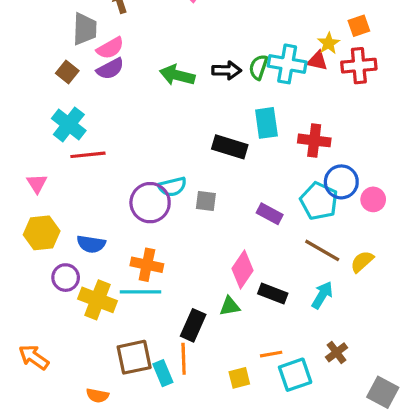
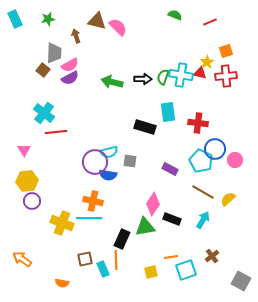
brown square: (67, 72) -> (43, 70), moved
blue semicircle: (91, 244) -> (108, 175), moved
purple circle: (66, 278) -> (32, 201), moved
green triangle: (230, 306) -> (145, 227), size x1.5
brown square: (134, 357) -> (85, 259), size x0.7

